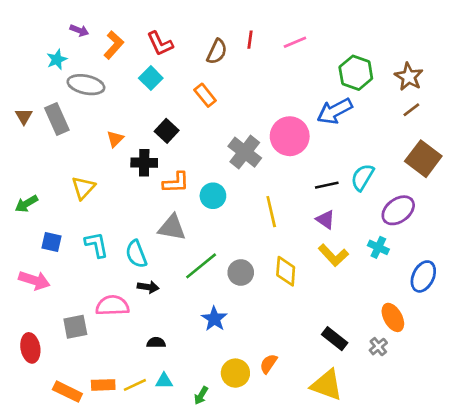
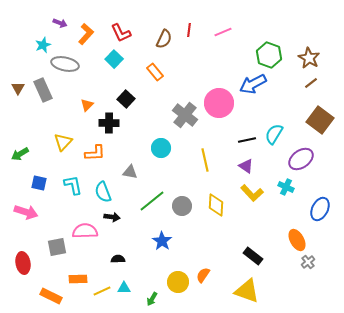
orange L-shape: (176, 183) -> (95, 153), moved
gray triangle: (172, 228) -> (130, 172), size x0.7
gray cross: (378, 347) -> (308, 262), moved
orange rectangle: (103, 385) -> (78, 279), moved

